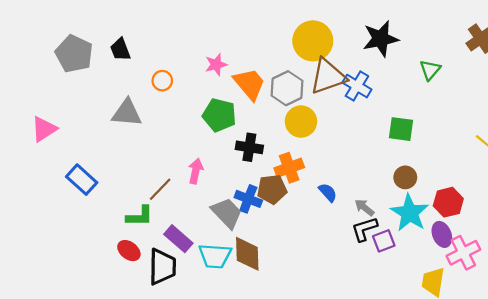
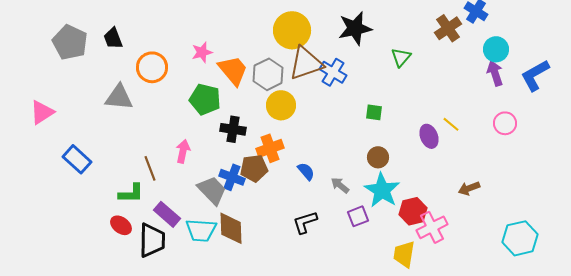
orange circle: (162, 81) -> (152, 67), size x1.6
green square: (401, 129) -> (374, 112), size x0.7
brown line: (160, 189) -> (150, 168), turned -65
red hexagon: (448, 202) -> (413, 211), moved
black L-shape: (364, 229) -> (305, 222), moved
purple ellipse: (442, 234) -> (429, 136), moved

